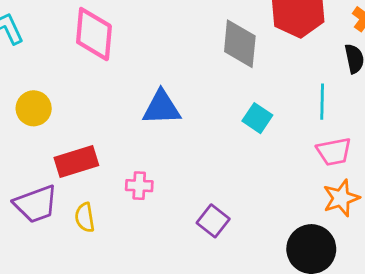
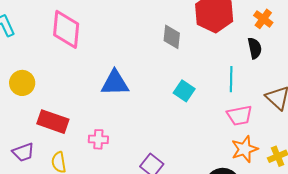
gray diamond: (240, 44) -> (172, 37), size x0.7
red rectangle: (76, 161) -> (53, 122), turned 36
purple trapezoid: (36, 204) -> (23, 152), size x0.7

